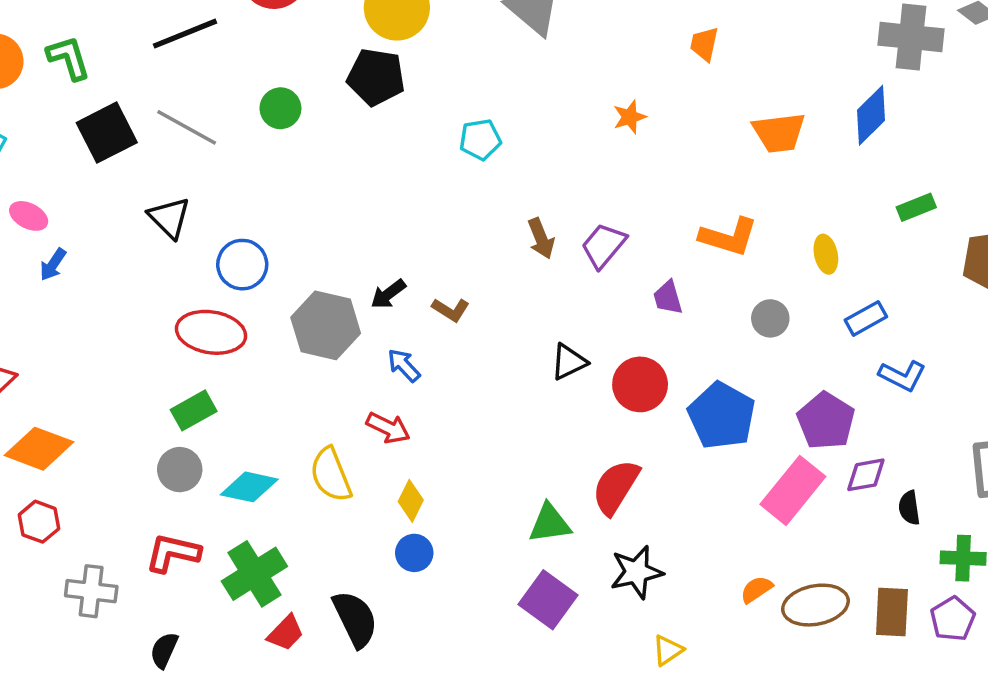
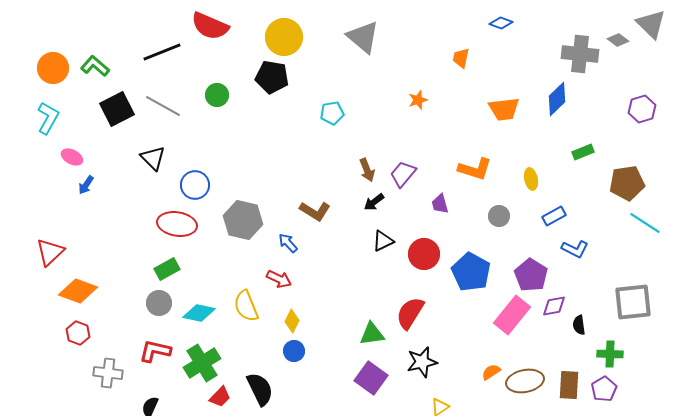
green L-shape: (69, 58) -> (95, 66), turned -32
black arrow: (388, 294) -> (374, 202), moved
brown L-shape: (451, 310) -> (315, 211), size x1.4

